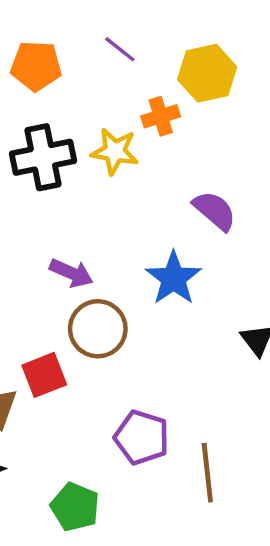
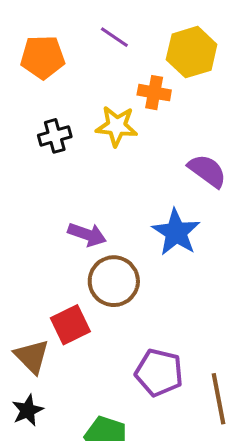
orange cross: (161, 116) -> (154, 93), turned 32
black cross: (43, 157) -> (55, 136), size x0.6

